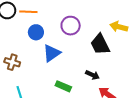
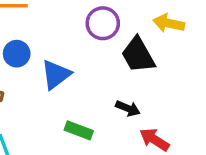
purple circle: (71, 26) -> (103, 23), moved
blue circle: (36, 32) -> (17, 54), moved

